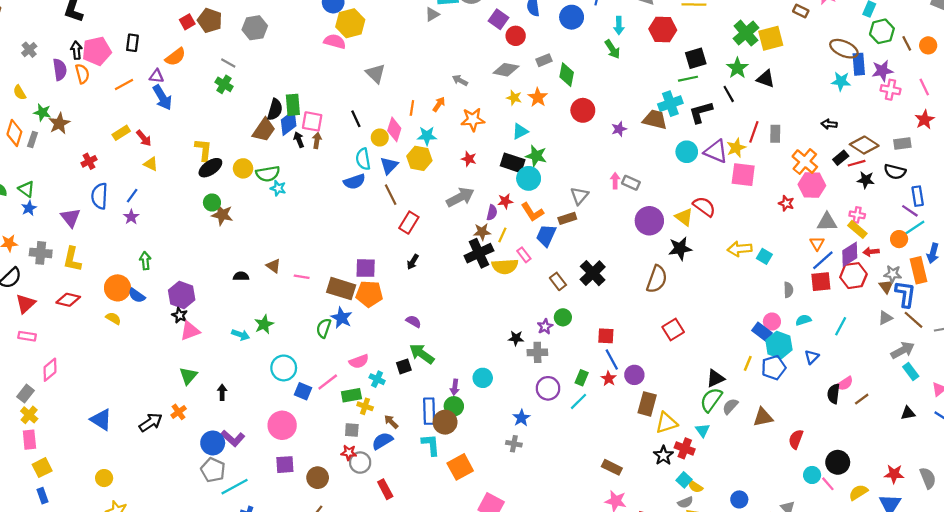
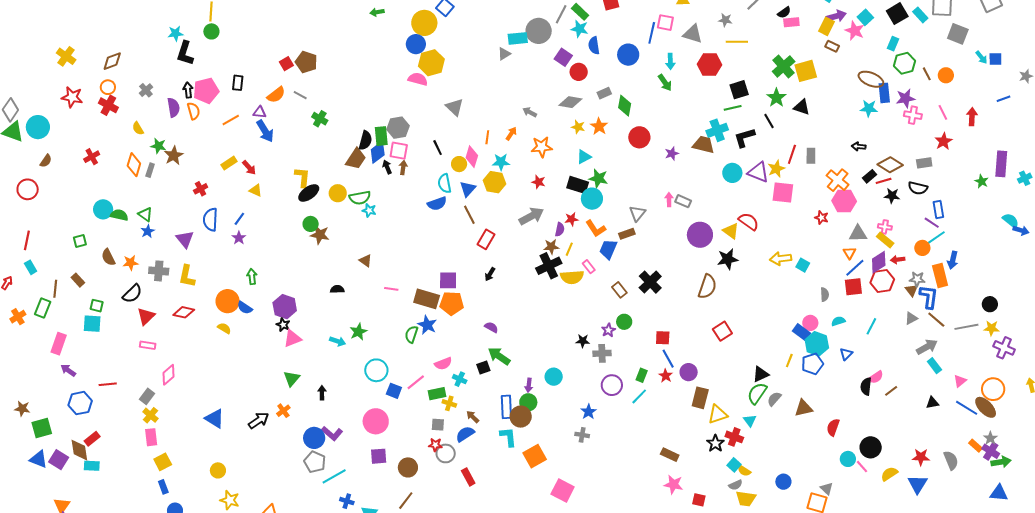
gray hexagon: (255, 28) -> (398, 128), moved
gray line: (228, 63) -> (300, 95), moved
brown triangle: (273, 266) -> (366, 261), moved

